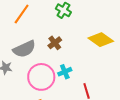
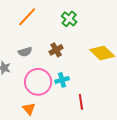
gray semicircle: (24, 49) -> (25, 52), size x0.6

